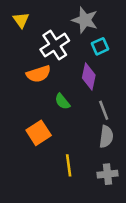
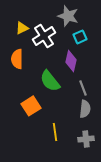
yellow triangle: (21, 20) -> (22, 28), moved, turned 40
orange semicircle: (39, 74) -> (17, 59), moved, turned 108
green semicircle: (62, 101) -> (50, 81), size x1.6

